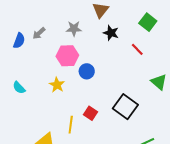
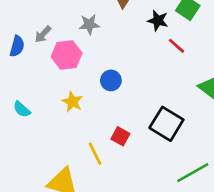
black star: (111, 33) -> (158, 21), moved
pink hexagon: (67, 56) -> (67, 55), moved
yellow line: (71, 125) -> (95, 154), turned -30

